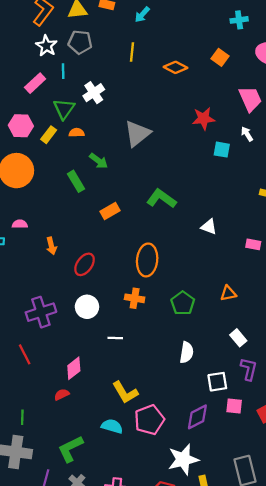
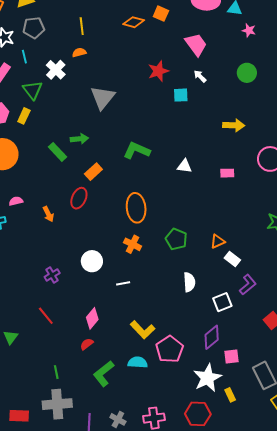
orange diamond: (176, 67) -> (134, 22), moved
orange semicircle: (77, 133) -> (79, 52), moved
green arrow: (99, 161) -> (79, 139), moved, turned -30
red ellipse: (85, 264) -> (79, 198), moved
orange triangle: (228, 293) -> (218, 241), moved
orange cross: (135, 298) -> (133, 244), turned 30
purple cross: (41, 312) -> (52, 275), size x0.6
purple L-shape: (249, 369) -> (248, 285), turned 50
pink square: (234, 406) -> (232, 356), moved
green L-shape: (70, 449) -> (104, 374), moved

